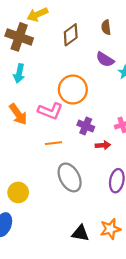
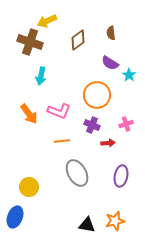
cyan arrow: (19, 73) -> (41, 76), moved
orange circle: (73, 90) -> (97, 95), moved

